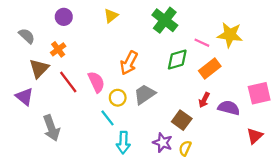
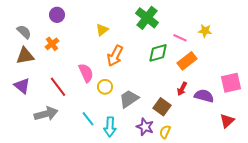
yellow triangle: (111, 16) -> (102, 30), moved
yellow star: (230, 35) -> (205, 31), size x0.6
brown triangle: (39, 68) -> (25, 56), moved, turned 36
red line: (68, 82) -> (58, 87), moved
gray trapezoid: (145, 94) -> (129, 99), moved
cyan line: (108, 118) -> (88, 119), moved
gray arrow: (51, 128) -> (46, 114), turned -85

